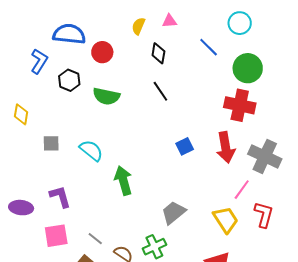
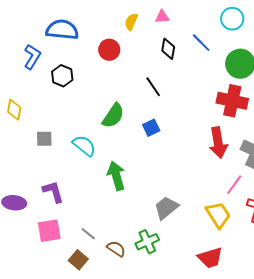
red circle: (102, 52) -> (109, 50), moved
black diamond: (158, 53) -> (168, 49), moved
green semicircle: (106, 96) -> (113, 116), moved, turned -68
blue square: (185, 146) -> (151, 128), moved

